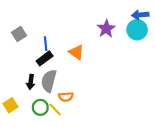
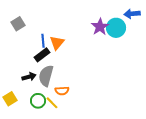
cyan circle: (137, 30) -> (116, 28), moved
gray square: (19, 34) -> (18, 24), moved
orange triangle: (76, 52) -> (57, 43), moved, turned 35
black arrow: (31, 82) -> (29, 77), turned -112

